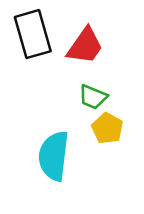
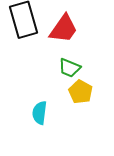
cyan semicircle: (54, 156) -> (40, 113), size x0.6

